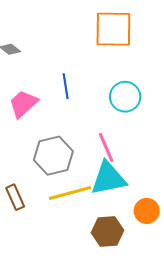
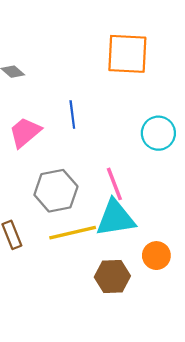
cyan circle: (125, 97) -> (158, 133), moved

